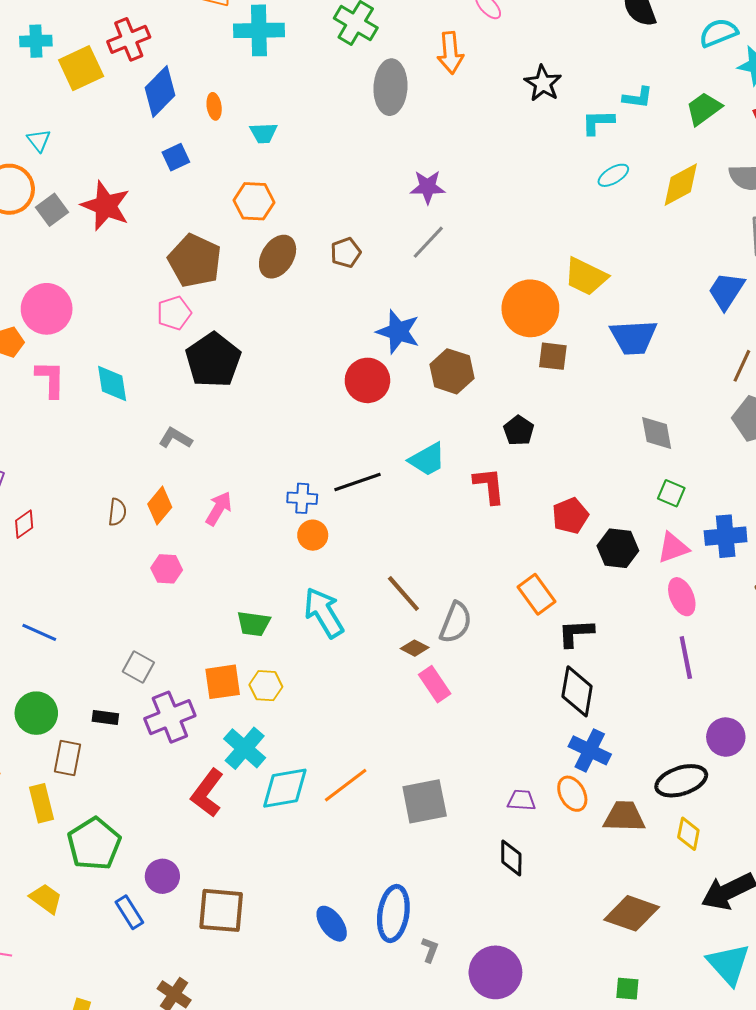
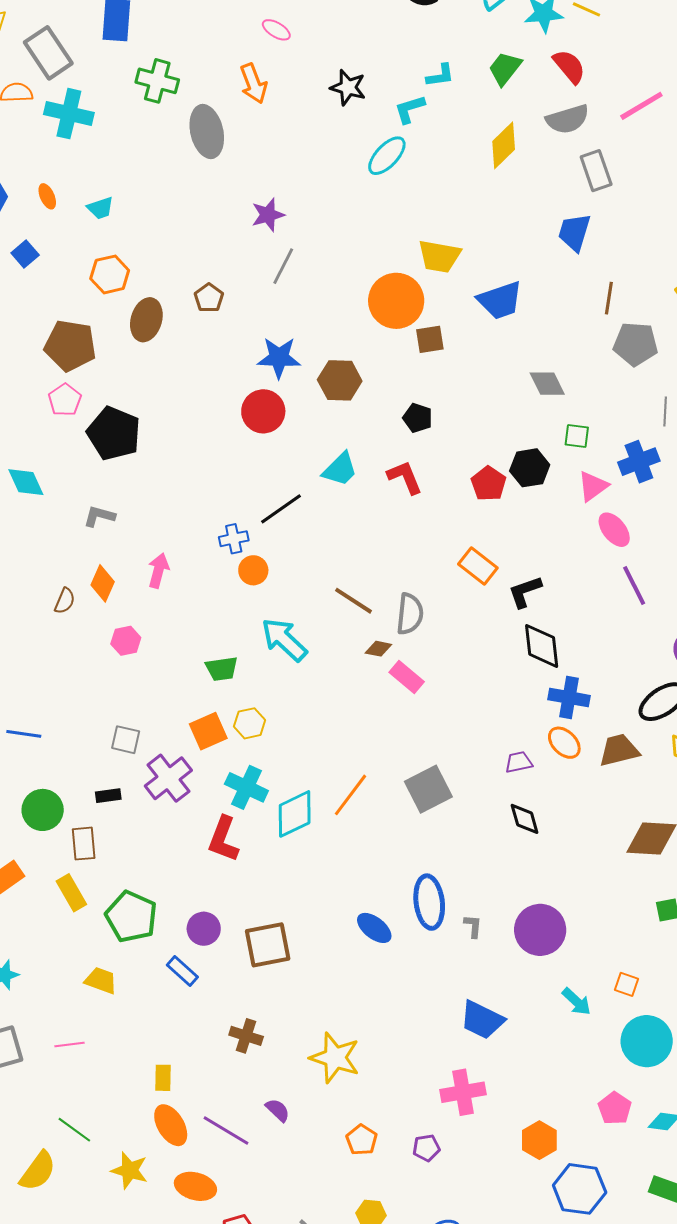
cyan cross: (259, 30) -> (69, 114), turned 30
cyan ellipse: (613, 175) -> (387, 156), moved, size x1.4
brown semicircle: (117, 512) -> (65, 601), turned 32
black hexagon: (618, 548) -> (530, 468), moved

